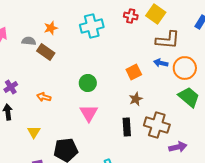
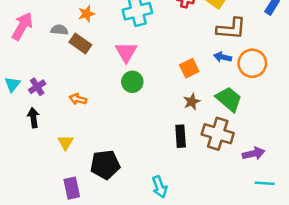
green trapezoid: (189, 97) -> (229, 99), moved
pink triangle: (89, 113) -> (126, 52), moved
purple arrow: (178, 147) -> (254, 154), moved

